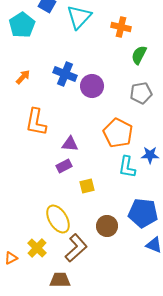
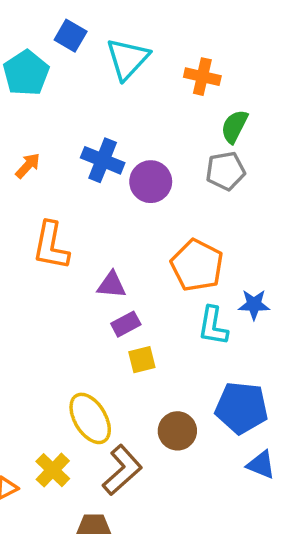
gray pentagon: (141, 93) -> (225, 171), moved
purple rectangle: (64, 166) -> (126, 324), moved

